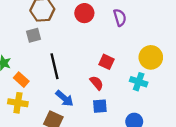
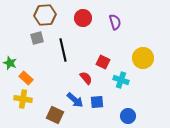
black line: (54, 66) -> (63, 50), moved
cyan cross: (139, 82) -> (121, 80), moved
red semicircle: (97, 83) -> (86, 78), moved
blue arrow: (64, 98) -> (75, 100), moved

